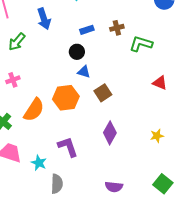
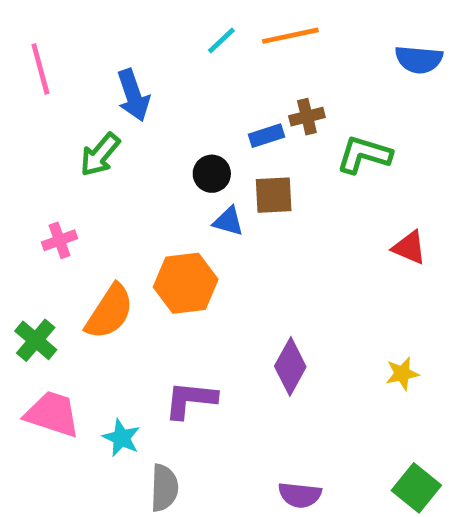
blue rectangle: (87, 30) -> (267, 136), moved
green arrow: (17, 42) -> (100, 155), moved
brown square: (103, 93) -> (274, 195), moved, turned 30
purple L-shape: (68, 147) -> (190, 400), turned -65

